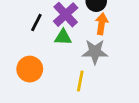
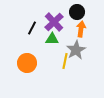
gray star: (95, 52) -> (76, 50), turned -30
yellow line: (80, 81) -> (65, 61), moved

